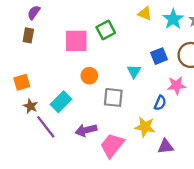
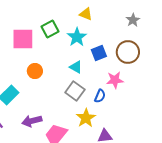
cyan star: (173, 19) -> (77, 37), moved
cyan triangle: (134, 71) -> (76, 67), turned -32
gray square: (113, 97) -> (75, 91), moved, turned 30
yellow star: (145, 127) -> (86, 118), turned 30

